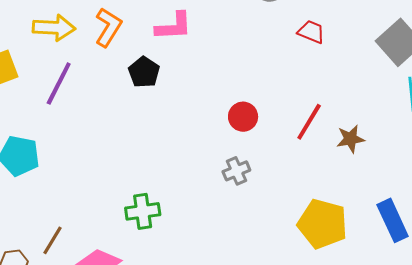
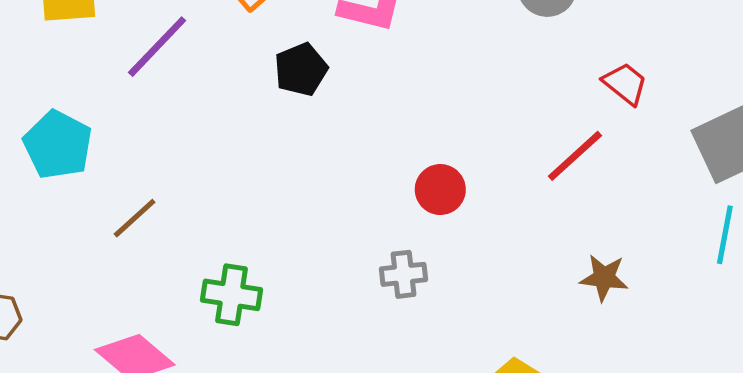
red trapezoid: (311, 32) -> (625, 84), moved
red line: (309, 122) -> (575, 156), moved
brown line: (53, 240) -> (135, 218), moved

